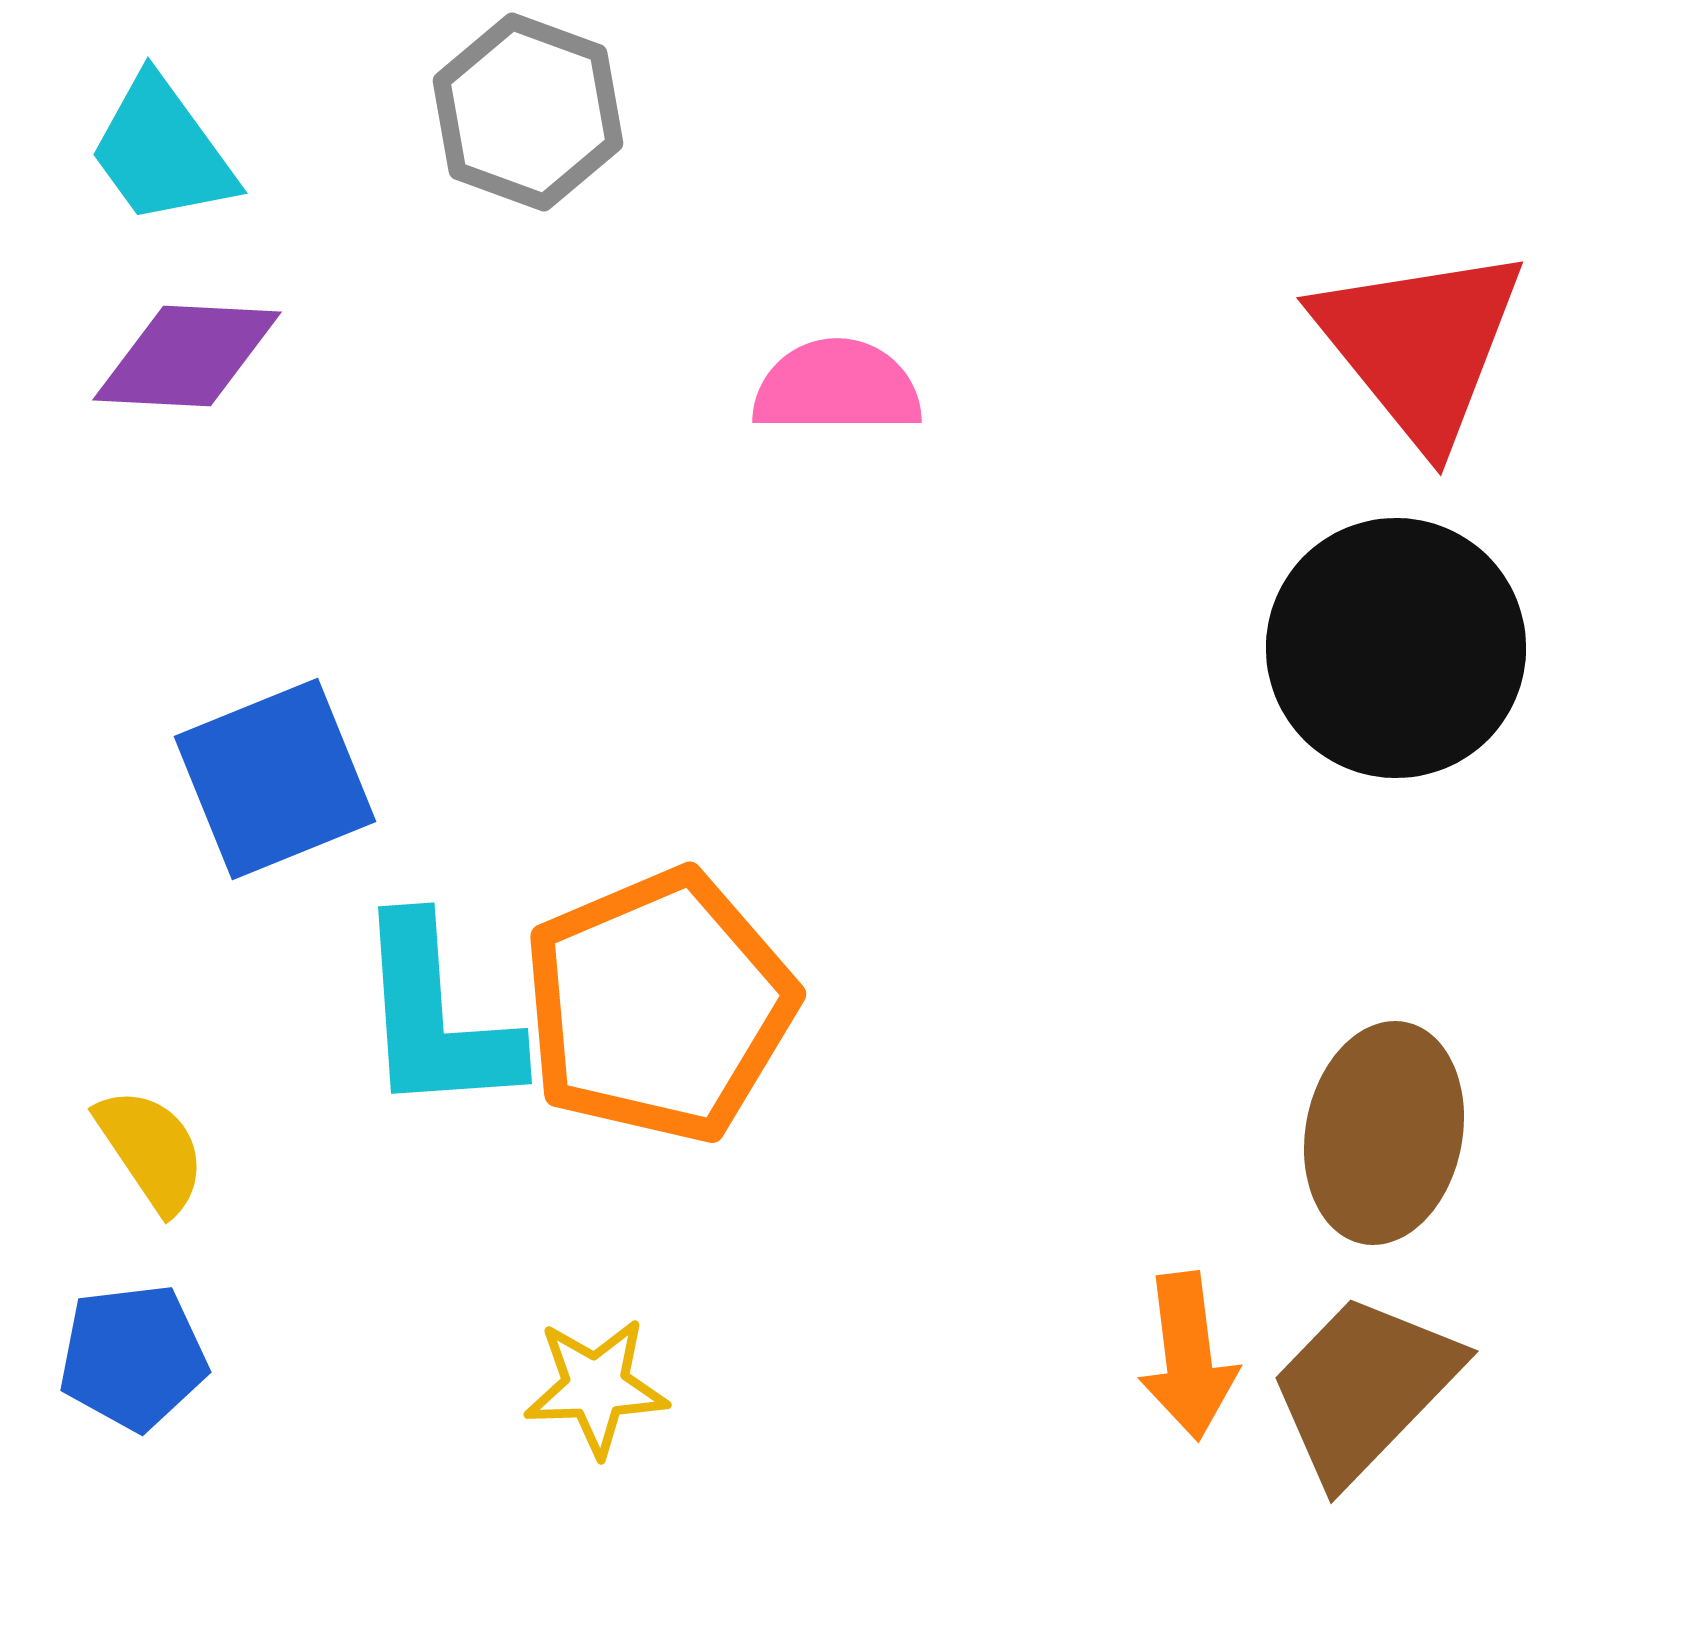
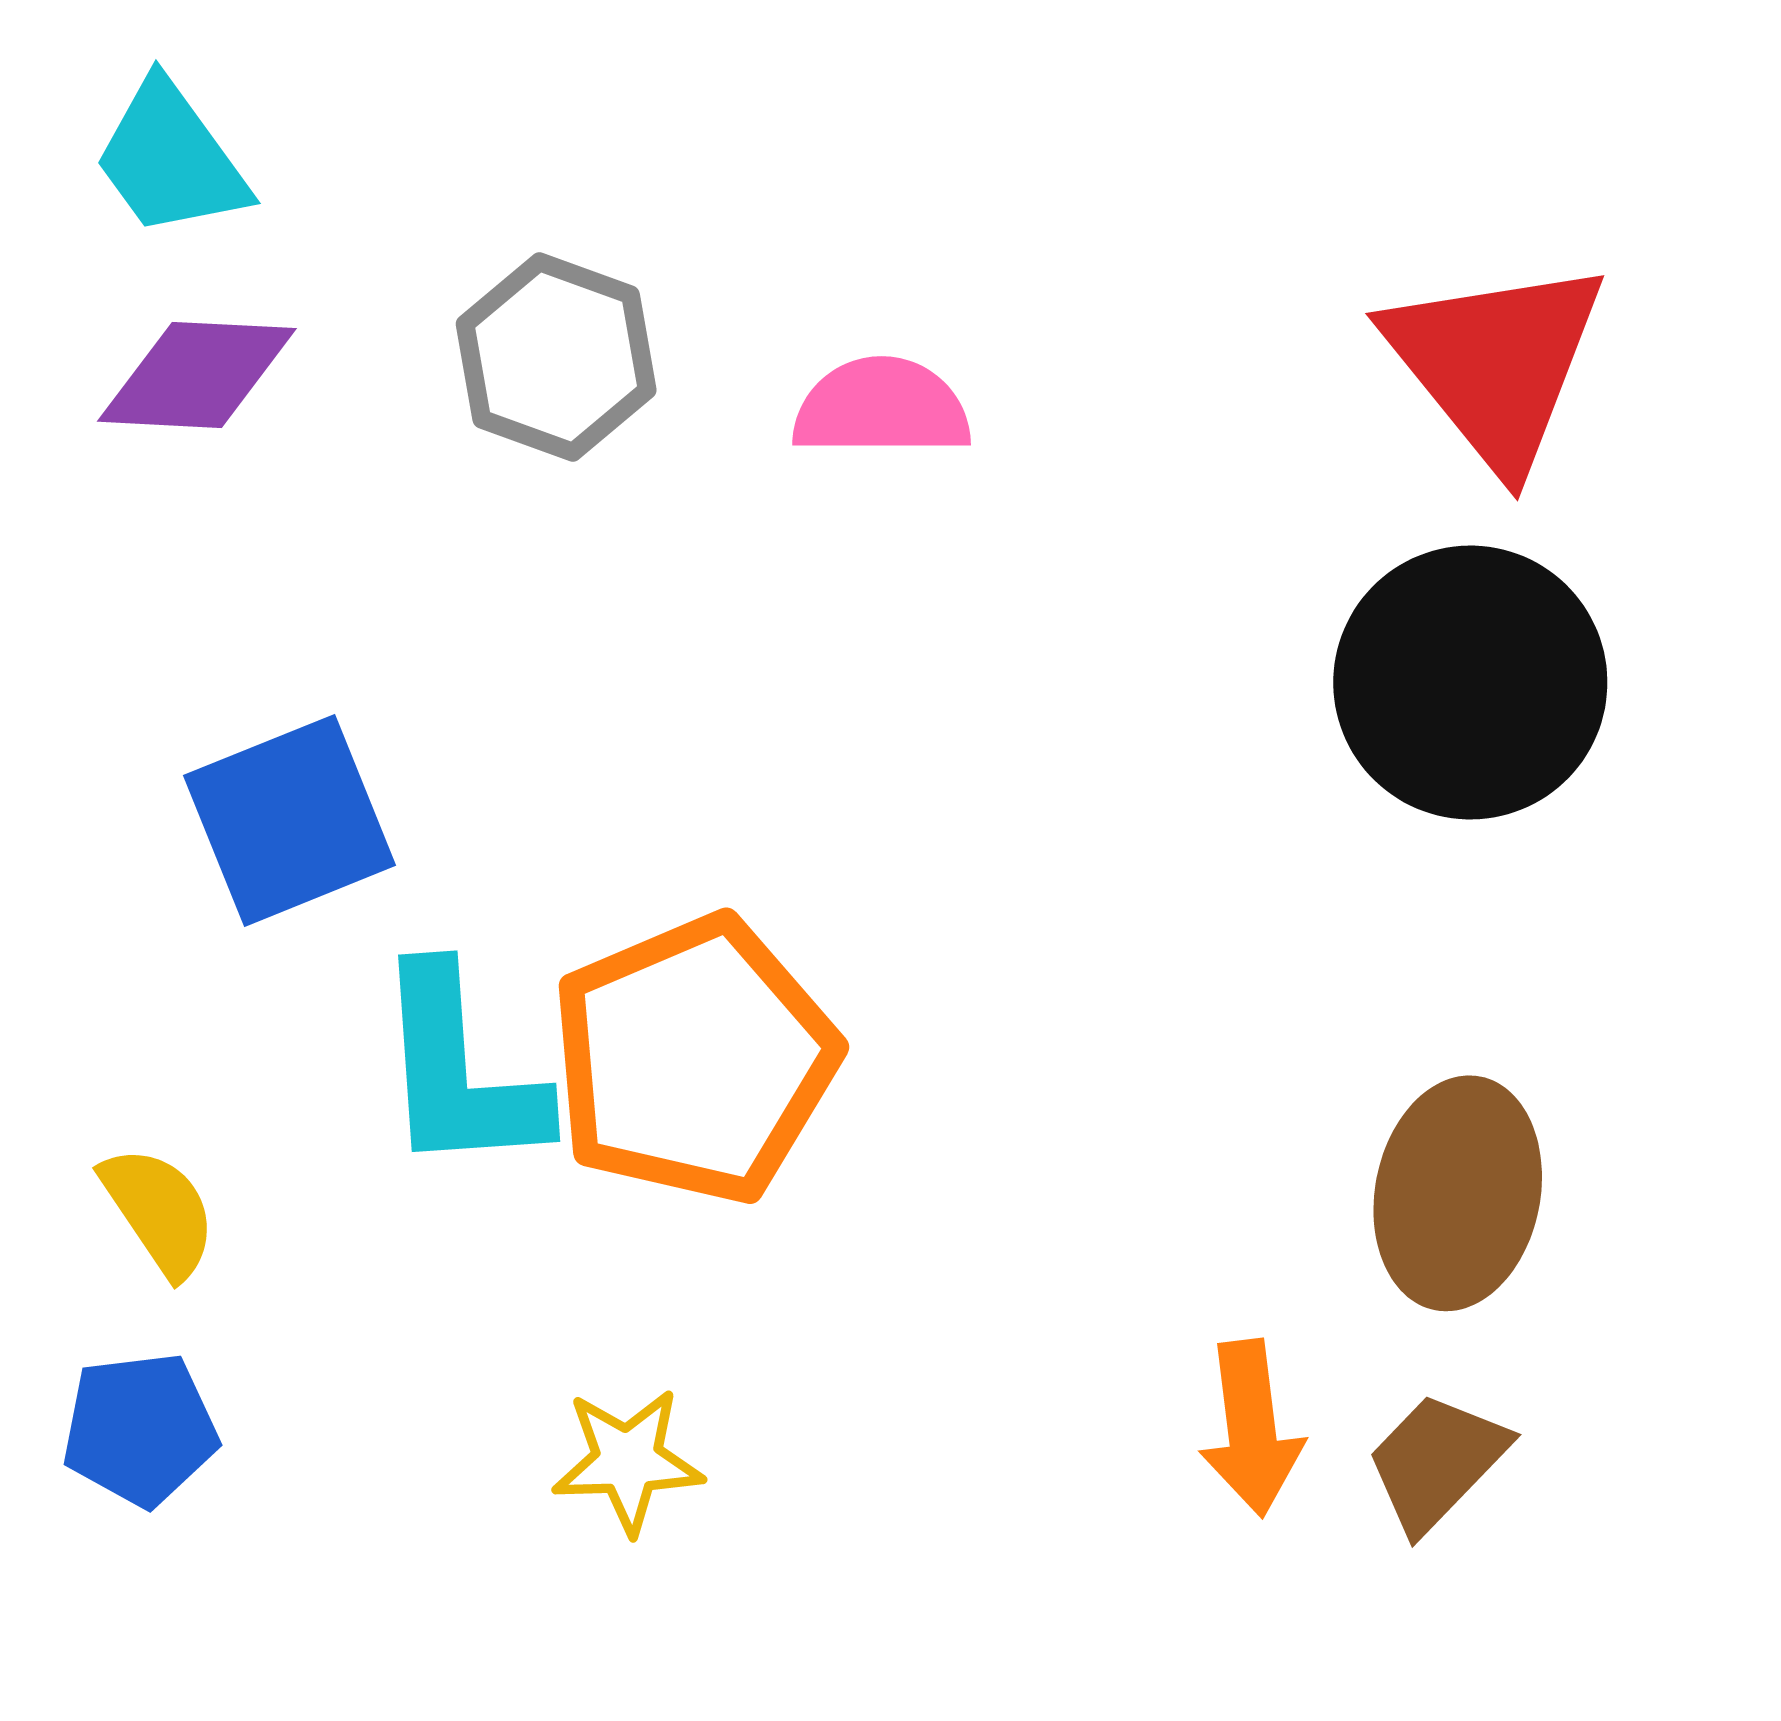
gray hexagon: (528, 112) -> (556, 357), moved
brown trapezoid: (1364, 1388) -> (1437, 1462), size x0.7

